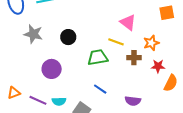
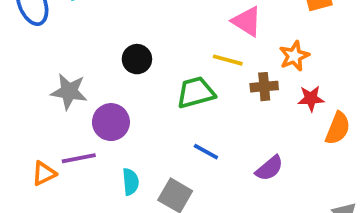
gray star: (33, 34) -> (69, 91), moved
purple line: (38, 100) -> (79, 158), moved, turned -30
cyan semicircle: (59, 101) -> (131, 182), turned -88
purple semicircle: (133, 101) -> (269, 168), turned -42

